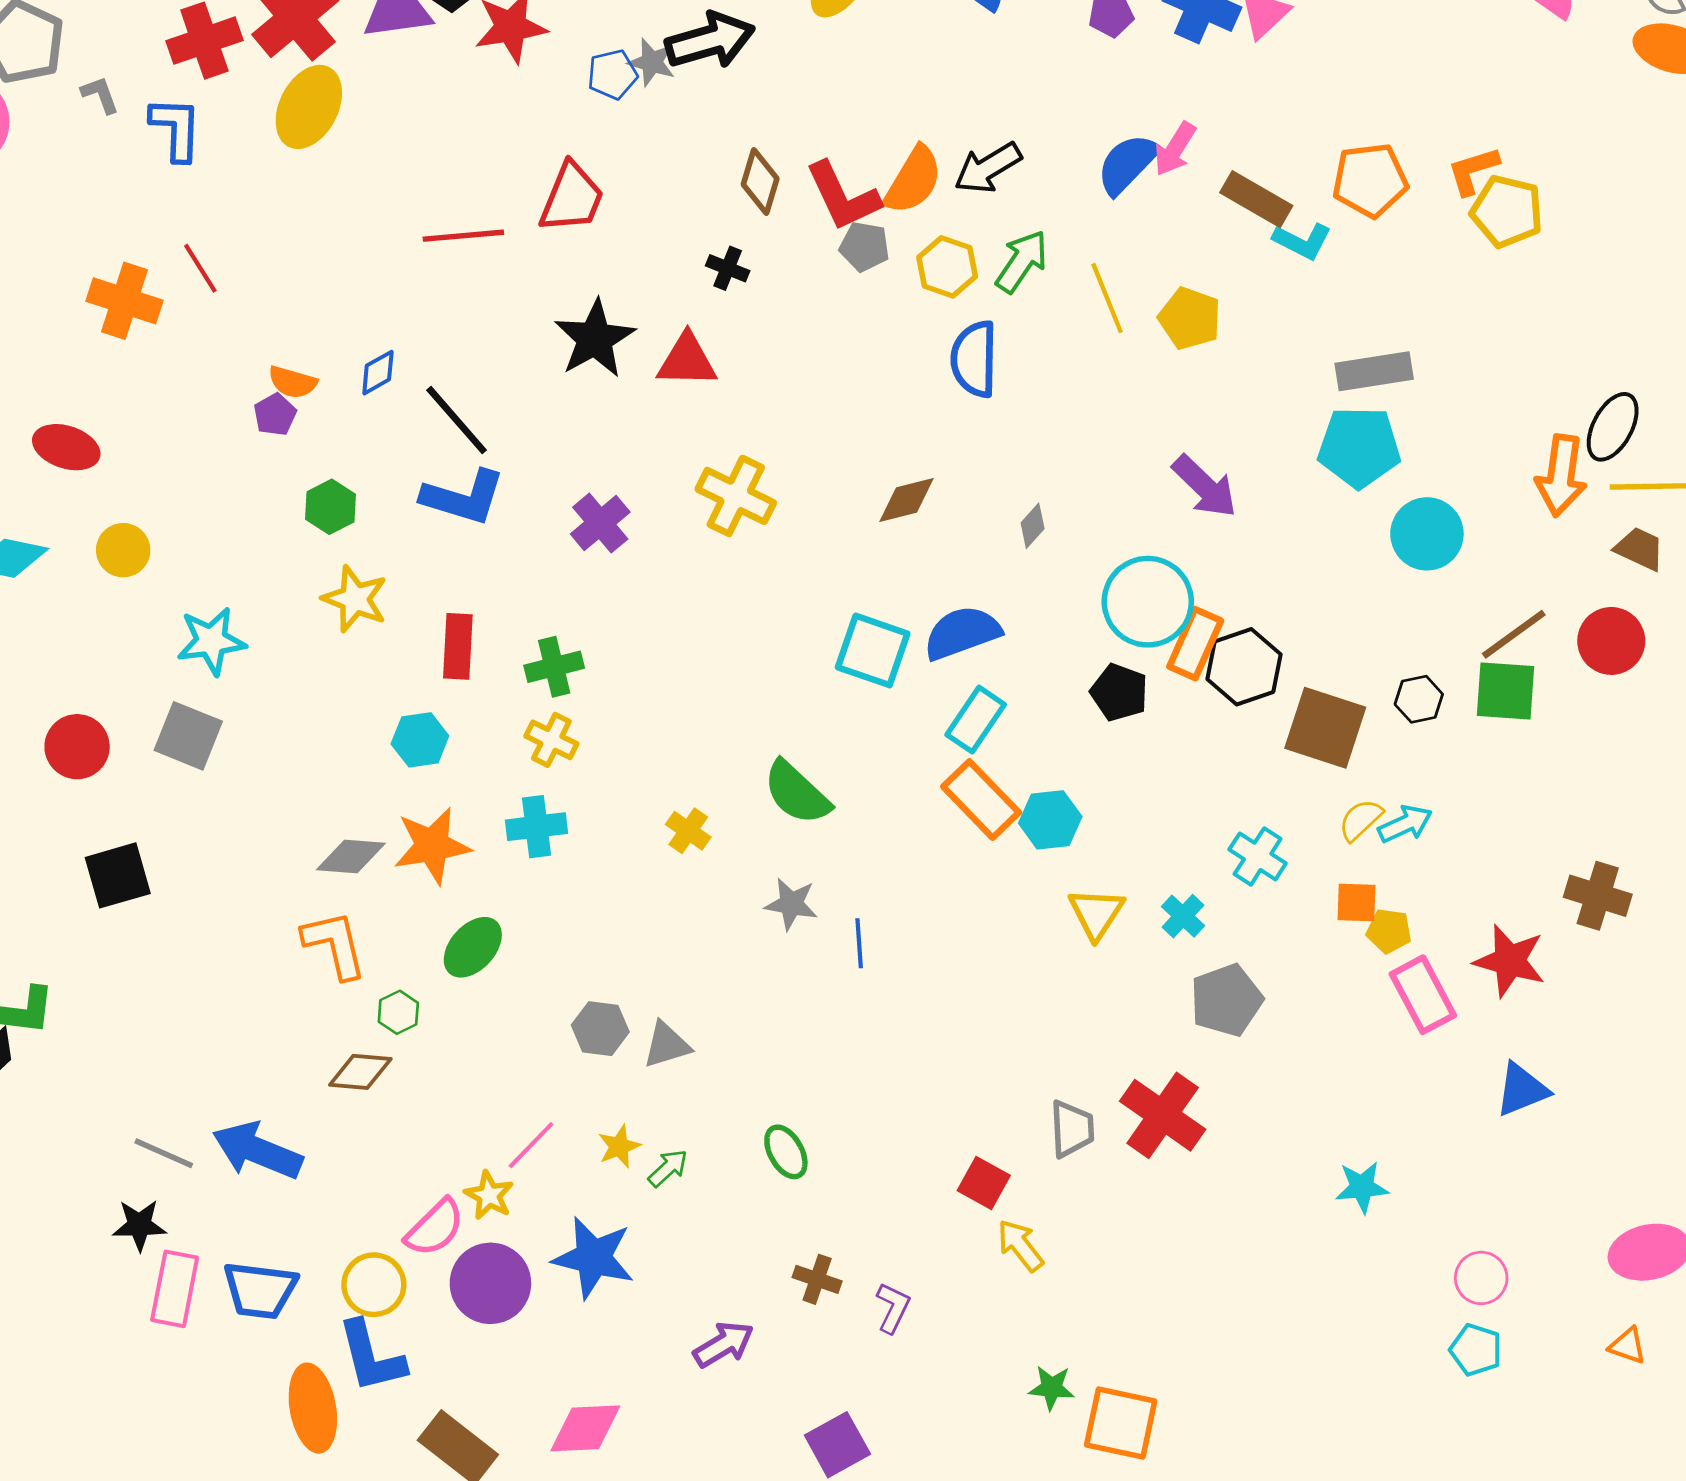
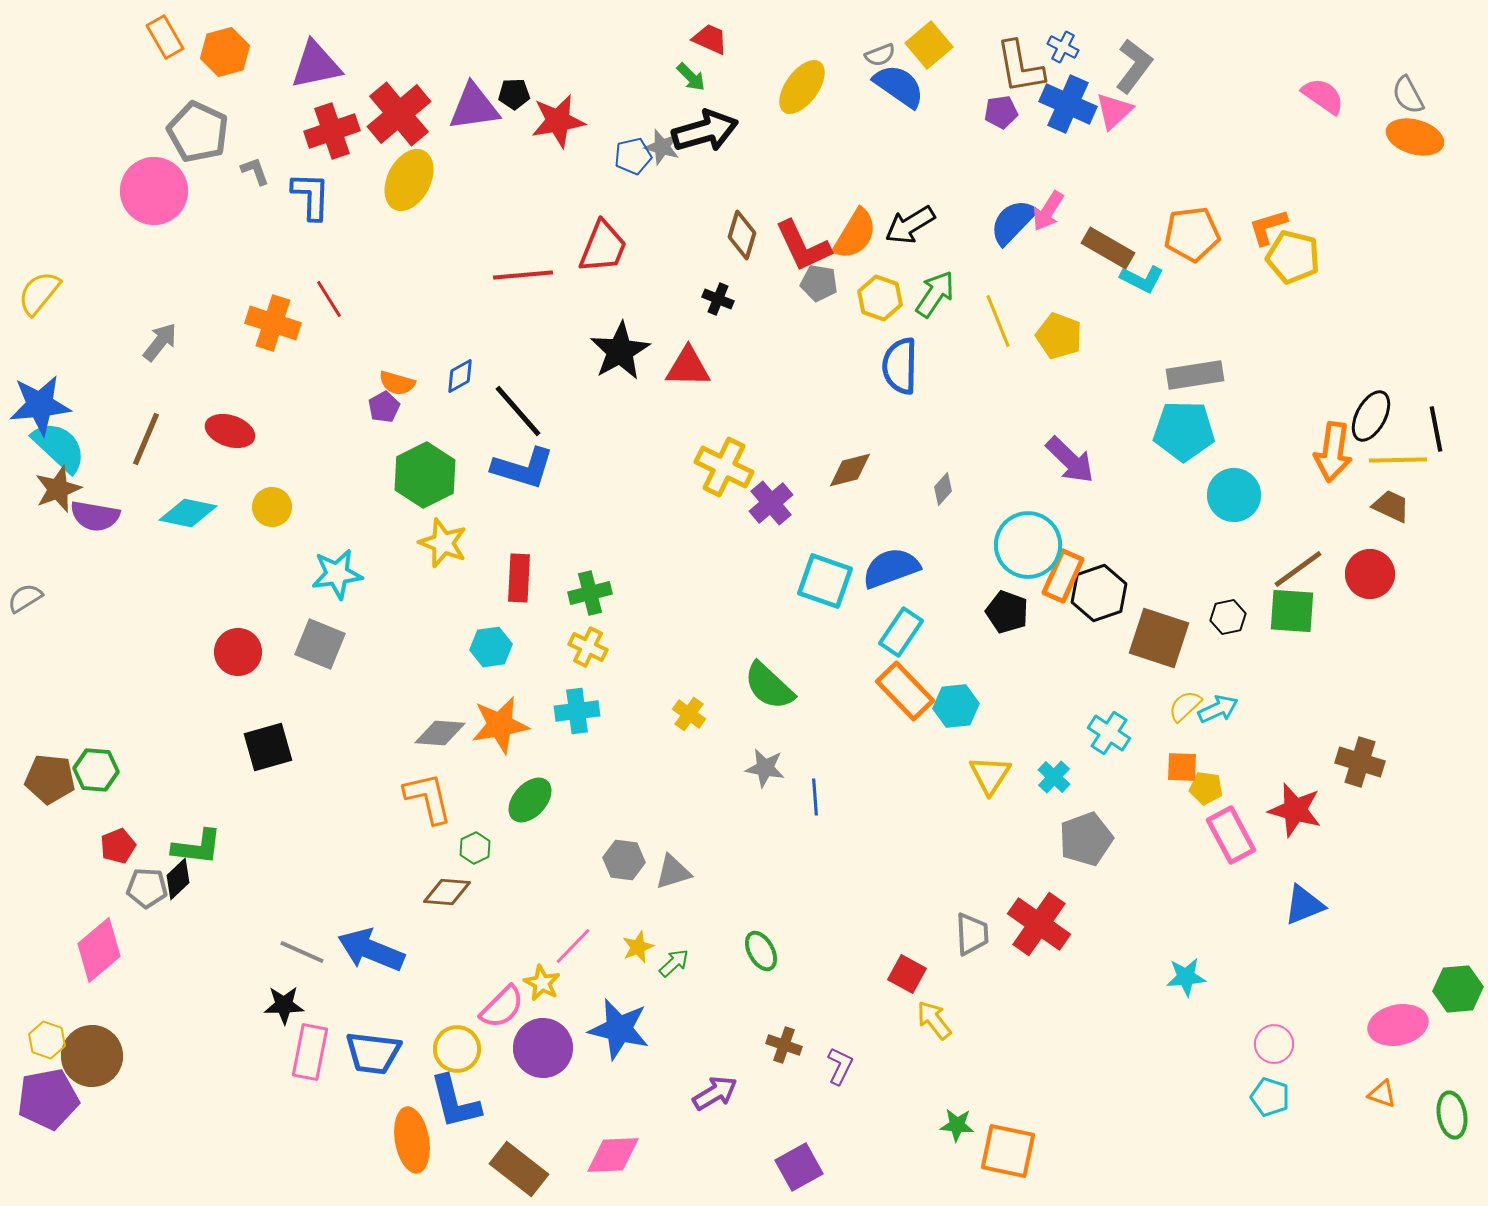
green hexagon: (331, 507) -> (425, 475), size x1.6
purple cross: (600, 523) -> (771, 503), moved

